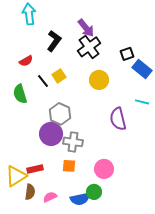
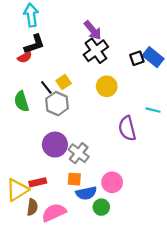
black L-shape: (54, 41) -> (34, 44), moved, turned 35
red semicircle: (26, 61) -> (25, 57), moved
blue rectangle: (142, 69) -> (153, 57), moved
gray hexagon: (60, 114) -> (57, 104), moved
gray cross: (73, 142) -> (79, 153), turned 30
pink semicircle: (50, 197) -> (54, 213), size x1.6
blue semicircle: (80, 199) -> (86, 193), moved

